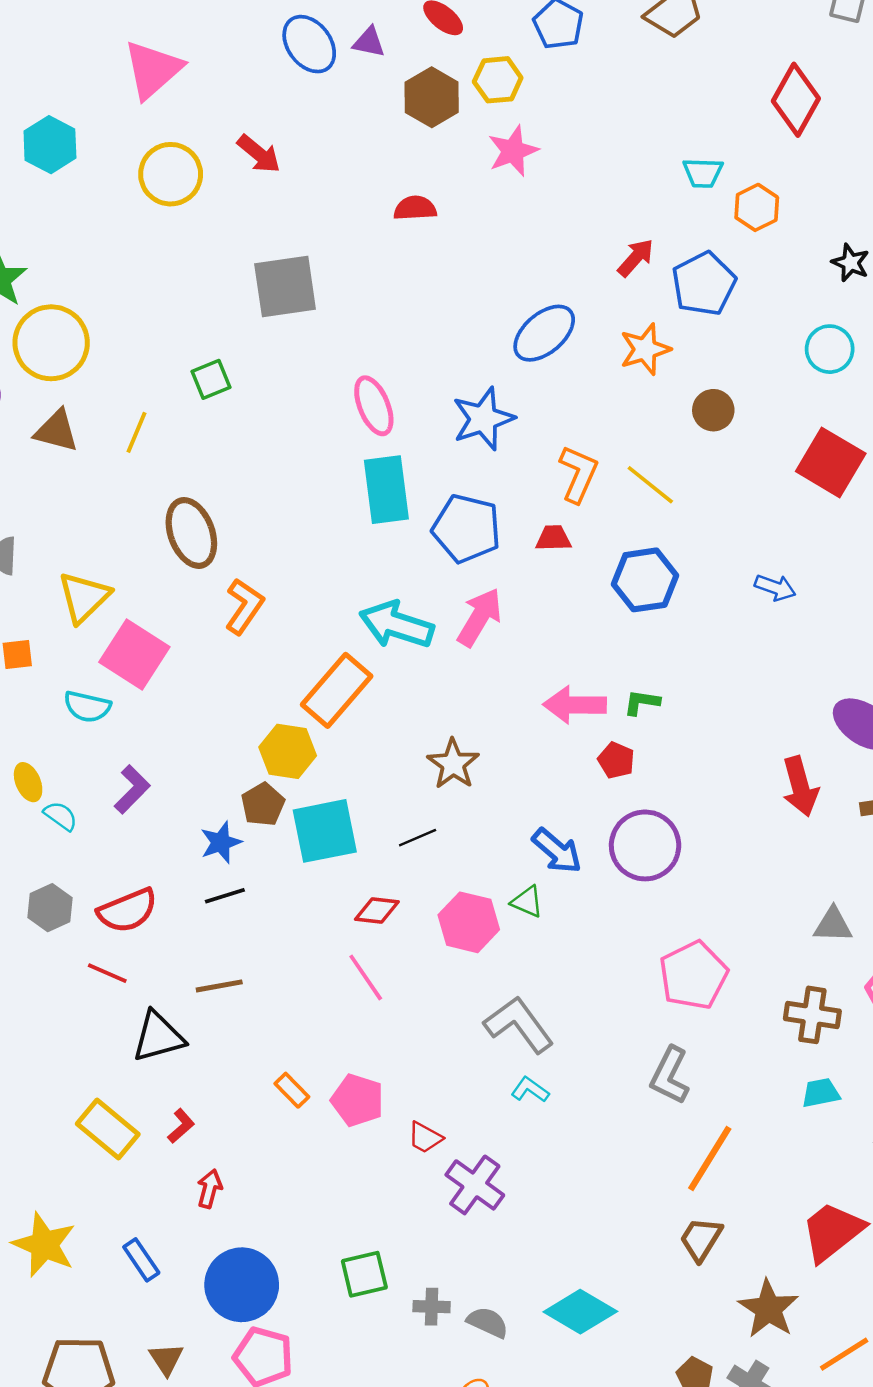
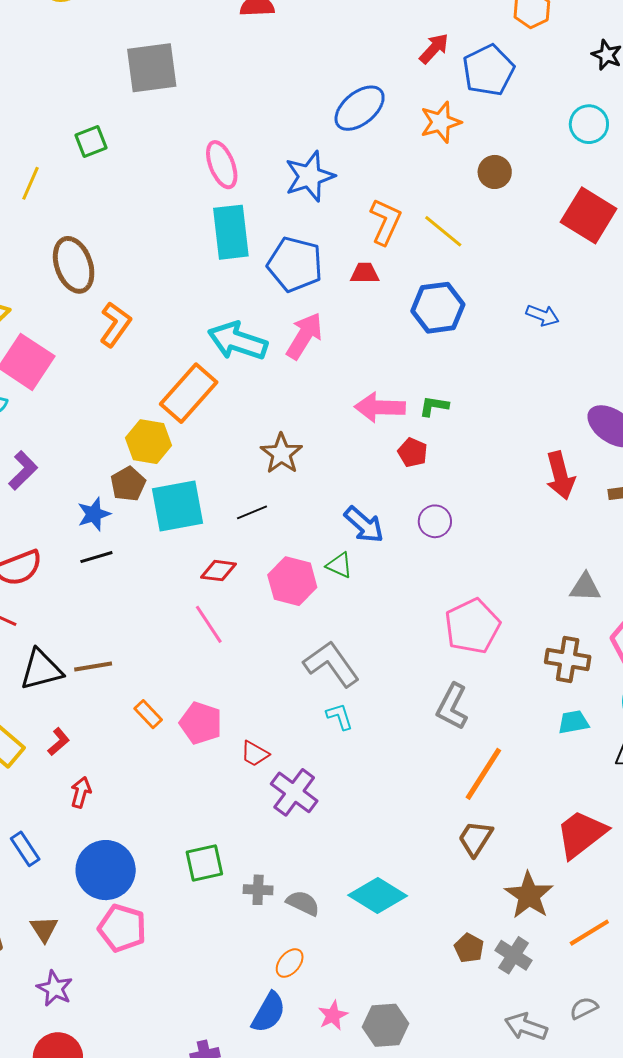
purple circle: (645, 845) -> (435, 521), size x0.6
brown line: (219, 986) -> (93, 666), moved
cyan L-shape: (530, 1090) -> (340, 716), turned 36

